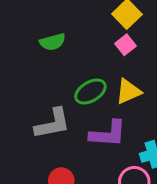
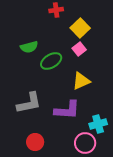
green ellipse: (90, 92) -> (51, 61), moved

